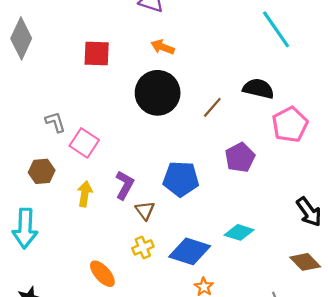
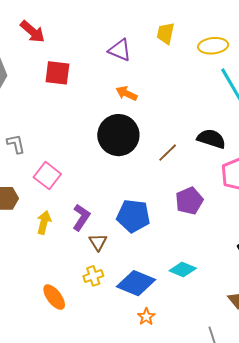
red square: (97, 53) -> (57, 73), moved
gray L-shape: (55, 122) -> (16, 144), moved

